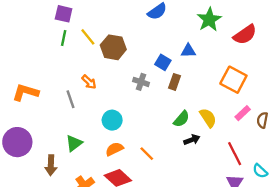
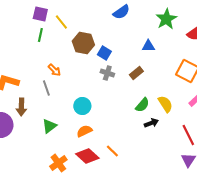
yellow line: (88, 37) -> (61, 22), moved
blue square: (163, 62) -> (104, 53), moved
orange arrow: (89, 82) -> (54, 70), moved
brown rectangle: (175, 82) -> (136, 73), turned 32
orange line: (147, 154) -> (112, 151), moved
brown arrow: (51, 165) -> (21, 107), moved

